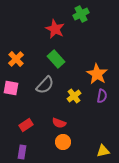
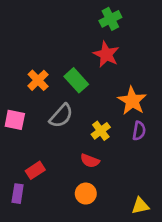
red star: (55, 29) -> (106, 54), moved
orange cross: (16, 59) -> (38, 80), moved
red semicircle: (59, 123) -> (90, 161), moved
purple rectangle: (22, 152) -> (18, 194), moved

